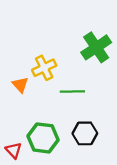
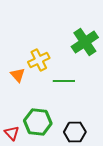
black hexagon: (85, 133) -> (75, 132), moved

